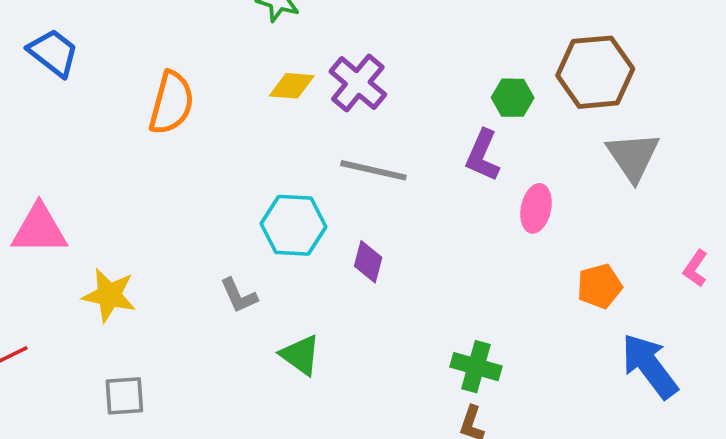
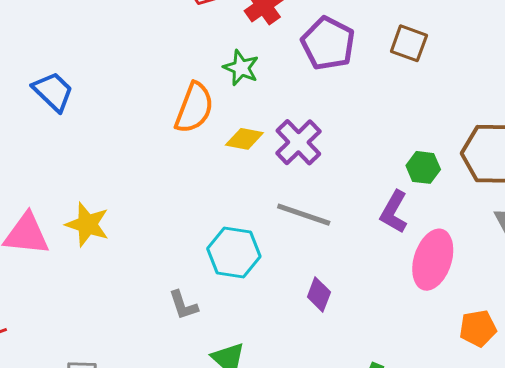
orange semicircle: (171, 103) -> (194, 108), moved
pink ellipse: (536, 208) -> (433, 260), size x1.5
purple diamond: (368, 262) -> (319, 294), moved
yellow star: (109, 295) -> (87, 224), moved

